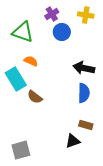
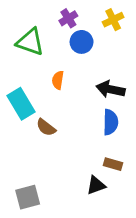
yellow cross: (86, 15) -> (113, 20), turned -35
orange semicircle: (31, 61) -> (58, 80), moved, turned -104

